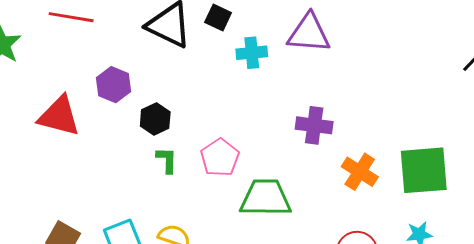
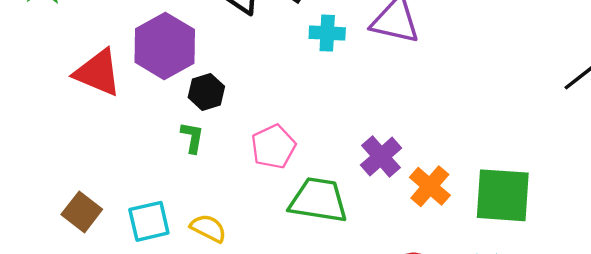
purple hexagon: (113, 85) -> (165, 46), size x1.6
purple cross: (314, 125) -> (381, 157), moved, turned 33
green L-shape: (167, 160) -> (192, 137), moved

